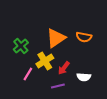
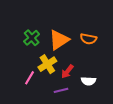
green cross: (21, 46) -> (32, 38), moved

